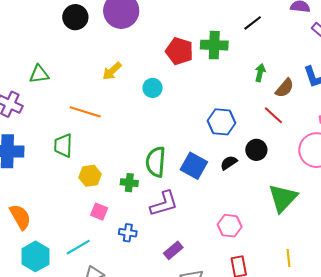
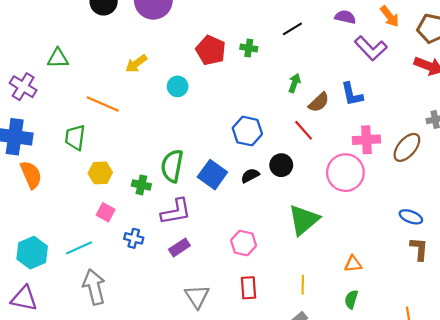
green cross: (214, 45) -> (249, 48), size x0.6
orange semicircle: (20, 217) -> (31, 175), moved
purple rectangle: (173, 250) -> (179, 247), moved

